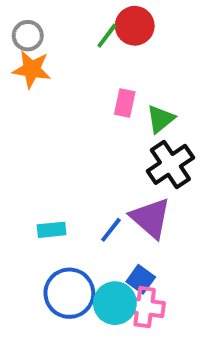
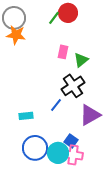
gray circle: (28, 36) -> (14, 18), size x1.5
black cross: (170, 164) -> (73, 86), moved
purple triangle: (151, 218) -> (90, 115), moved, turned 50
blue line: (111, 230) -> (56, 105), moved

